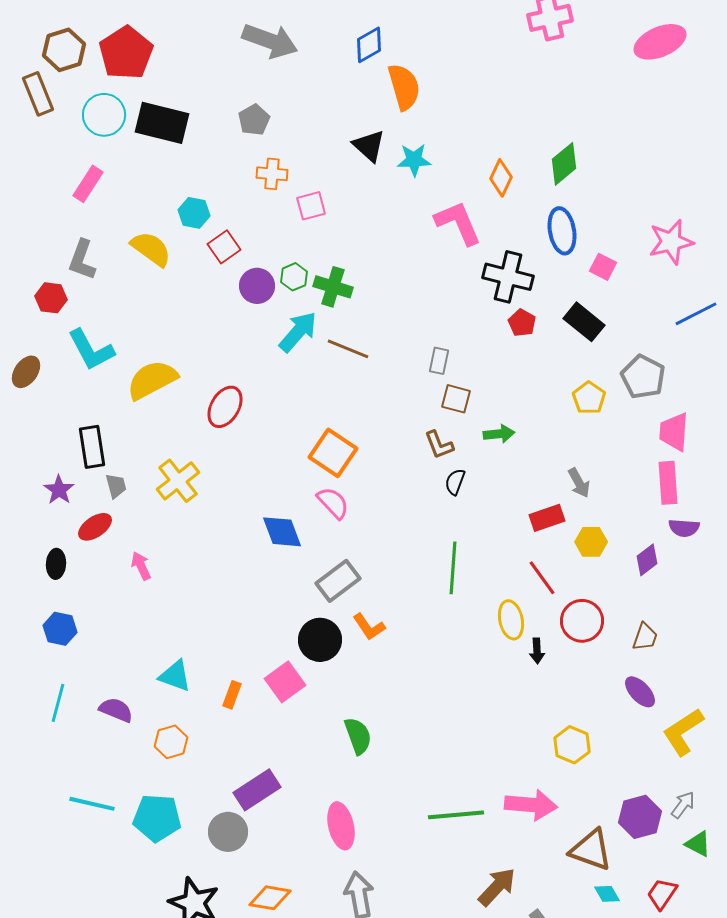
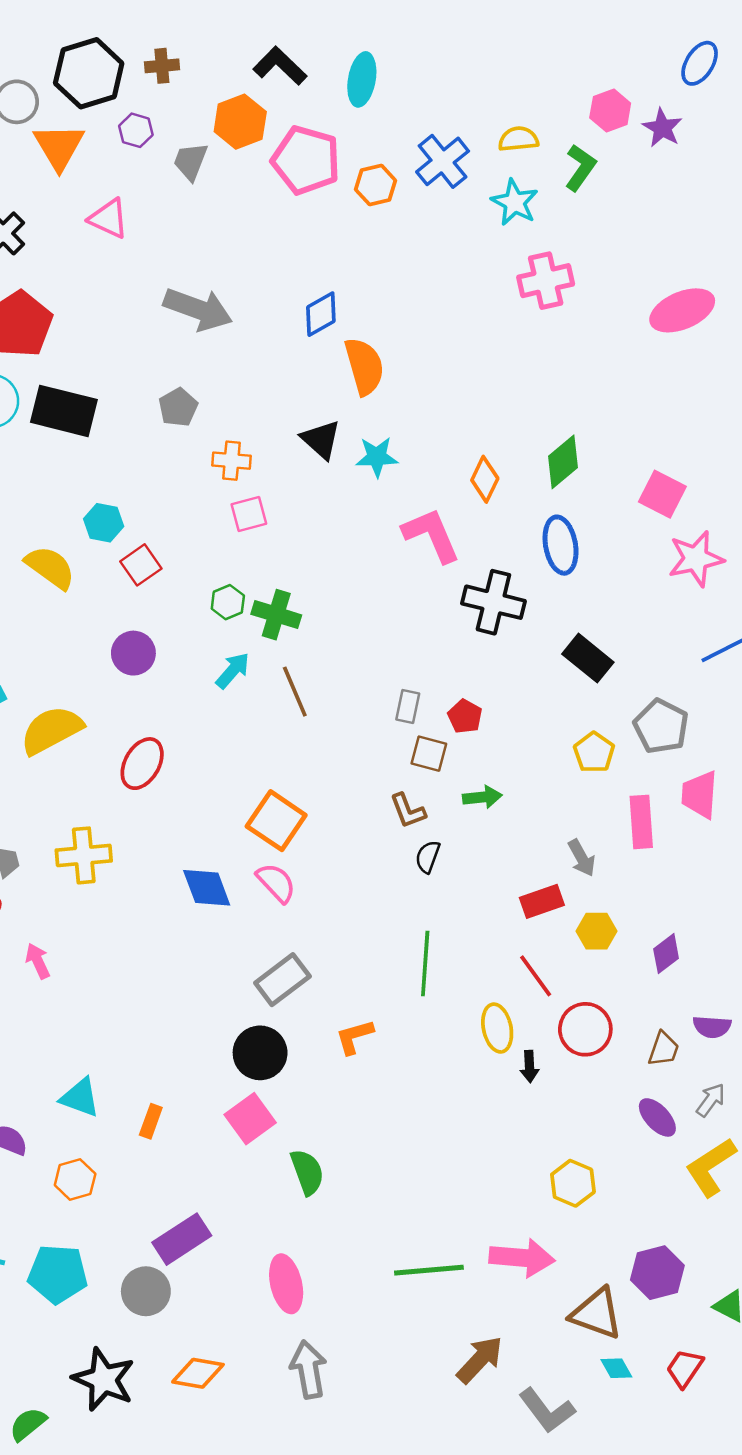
orange cross: (272, 174) -> (231, 461), moved
pink square: (603, 267) -> (662, 494), moved, size x1.4
purple circle: (257, 286) -> (133, 653), moved
red pentagon: (522, 323) -> (465, 716), moved
cyan arrow: (298, 332) -> (233, 670), size x0.7
brown line: (348, 349) -> (295, 692), turned 45
yellow cross: (178, 481) -> (84, 855), turned 33
pink rectangle: (668, 483) -> (641, 822), moved
purple semicircle: (684, 528) -> (712, 1027), moved
blue diamond: (282, 532) -> (207, 888), moved
orange L-shape: (369, 627) -> (354, 1037), moved, turned 108
pink square: (285, 682) -> (250, 1119), moved
gray arrow: (683, 805) -> (711, 1100), moved

